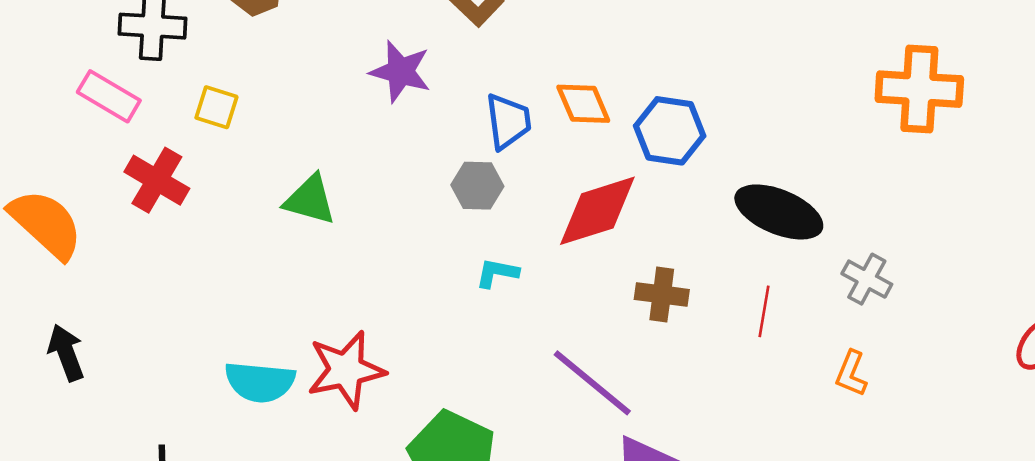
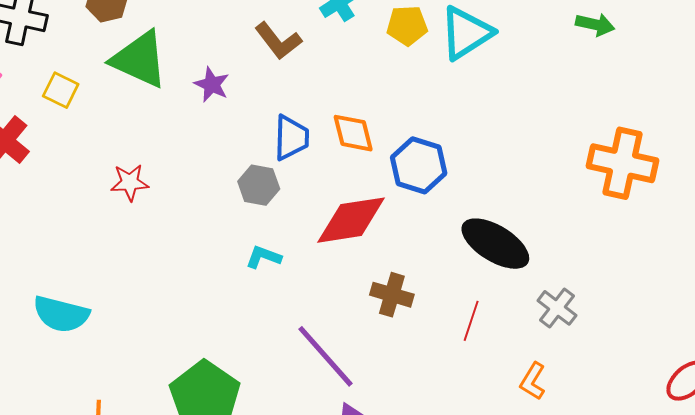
purple star: (400, 71) -> (212, 85), size x0.7
green triangle: (310, 200) -> (139, 59), moved, size x1.4
red star: (346, 370) -> (130, 182), moved, size x0.6

